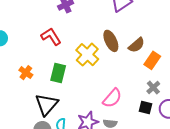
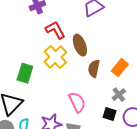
red L-shape: (51, 37) -> (55, 30), moved
brown semicircle: (136, 45) -> (94, 69), moved, turned 138
pink semicircle: (112, 98) -> (77, 102), turned -70

